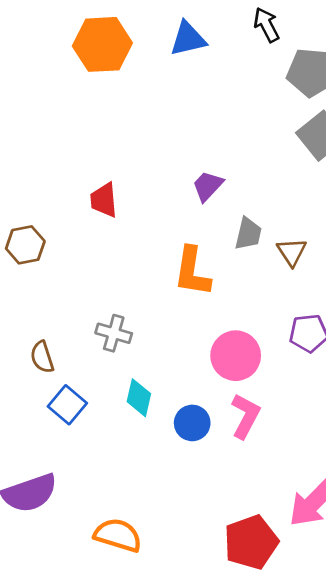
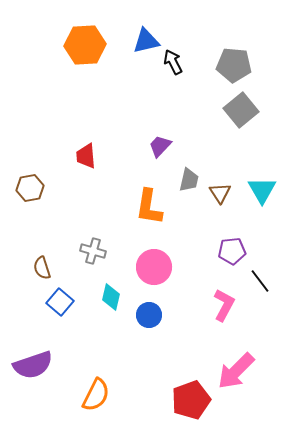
black arrow: (266, 25) -> (173, 62), moved
pink circle: (236, 356) -> (154, 267), moved
pink L-shape: (245, 416) -> (224, 305), moved
orange semicircle: (118, 535) -> (96, 395), turned 100

